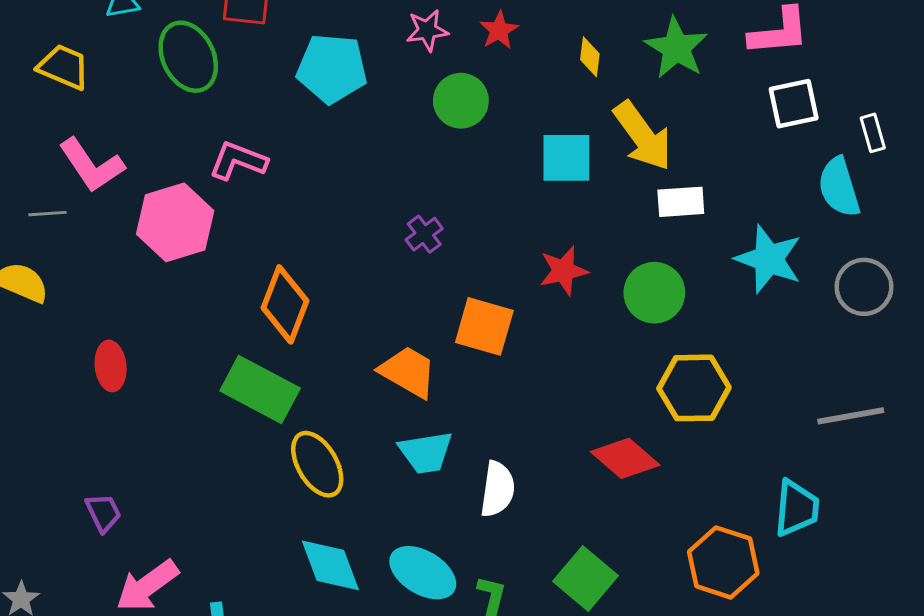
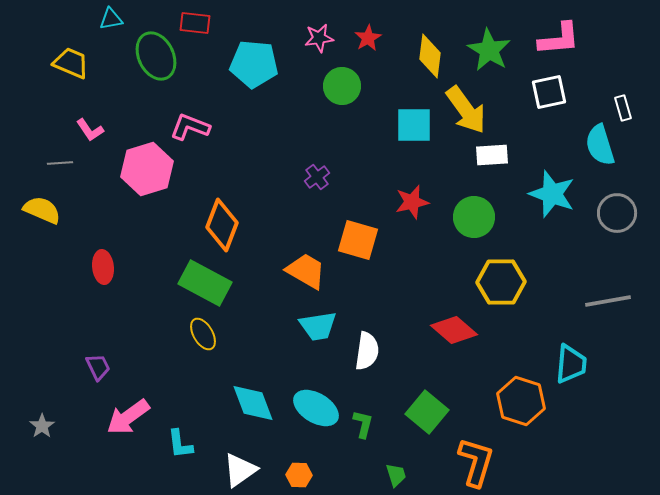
yellow diamond: (590, 57) -> (430, 56), size x1.6
white square: (794, 104) -> (549, 92), moved
pink L-shape: (92, 165) -> (90, 130), size x0.6
yellow ellipse: (317, 464) -> (203, 334), moved, size x0.7

